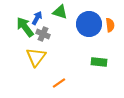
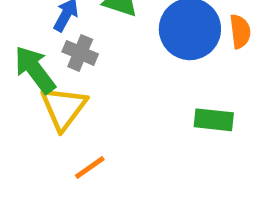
green arrow: (25, 27) -> (35, 70), moved
orange line: (59, 83) -> (90, 167), moved

